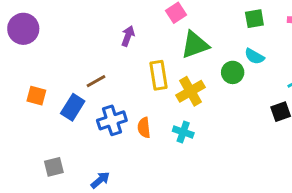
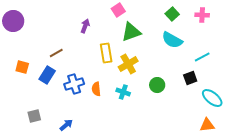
green square: (254, 19) -> (172, 14), turned -32
cyan semicircle: (254, 56) -> (172, 40), size x1.5
green circle: (233, 72) -> (157, 85), moved
brown line: (96, 81) -> (56, 53), moved

